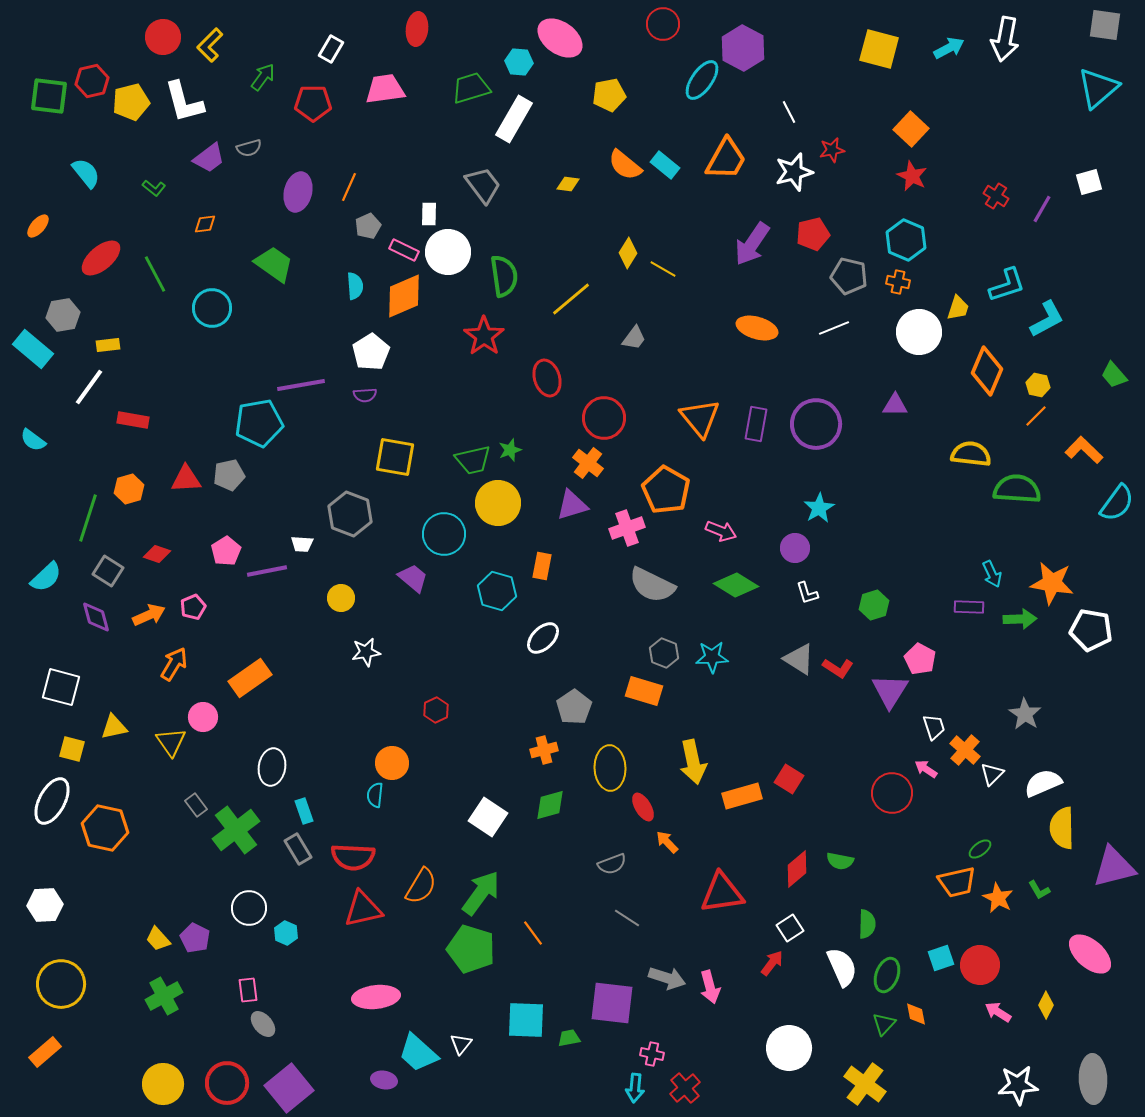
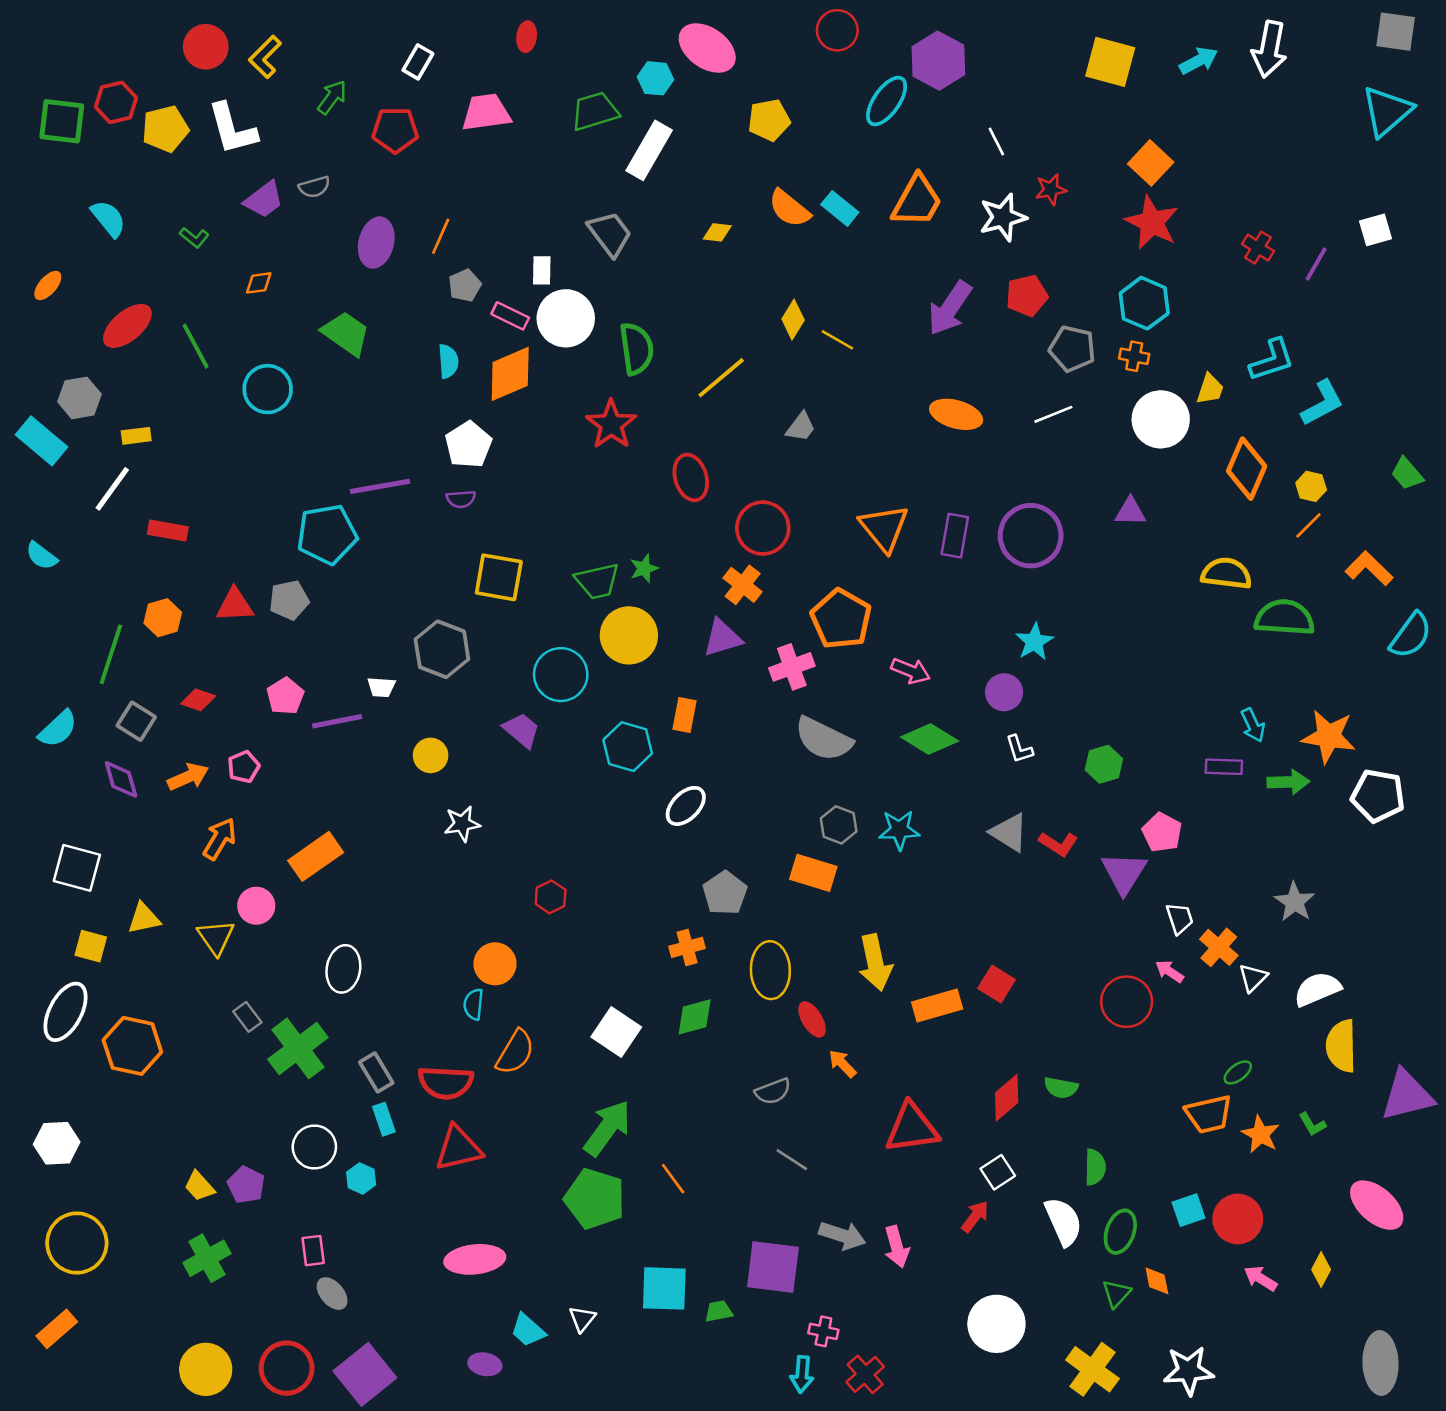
red ellipse: (417, 29) -> (527, 37), size x0.7
red star: (912, 176) -> (1152, 222), size x1.4
cyan rectangle: (304, 811) -> (384, 1119), moved
orange semicircle: (421, 886) -> (515, 1052), moved
cyan trapezoid: (418, 1053) -> (528, 1330), size x0.7
white star: (1018, 1085) -> (1188, 1371), moved

